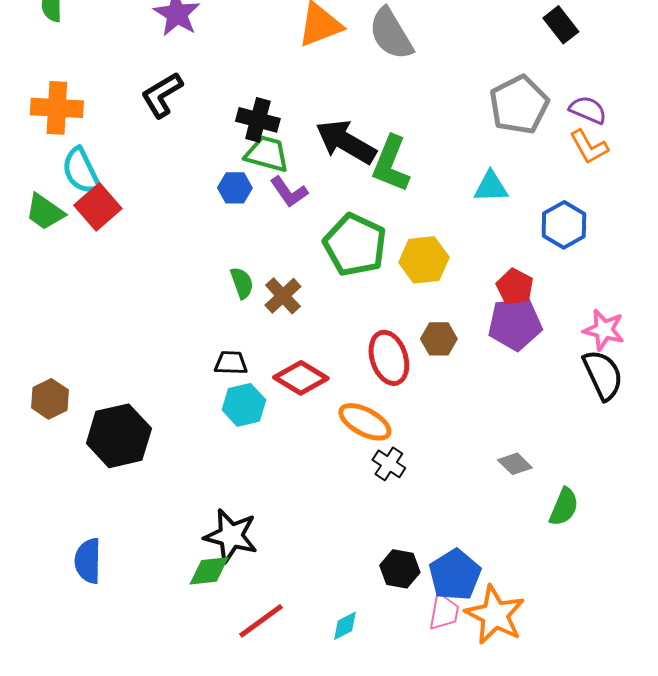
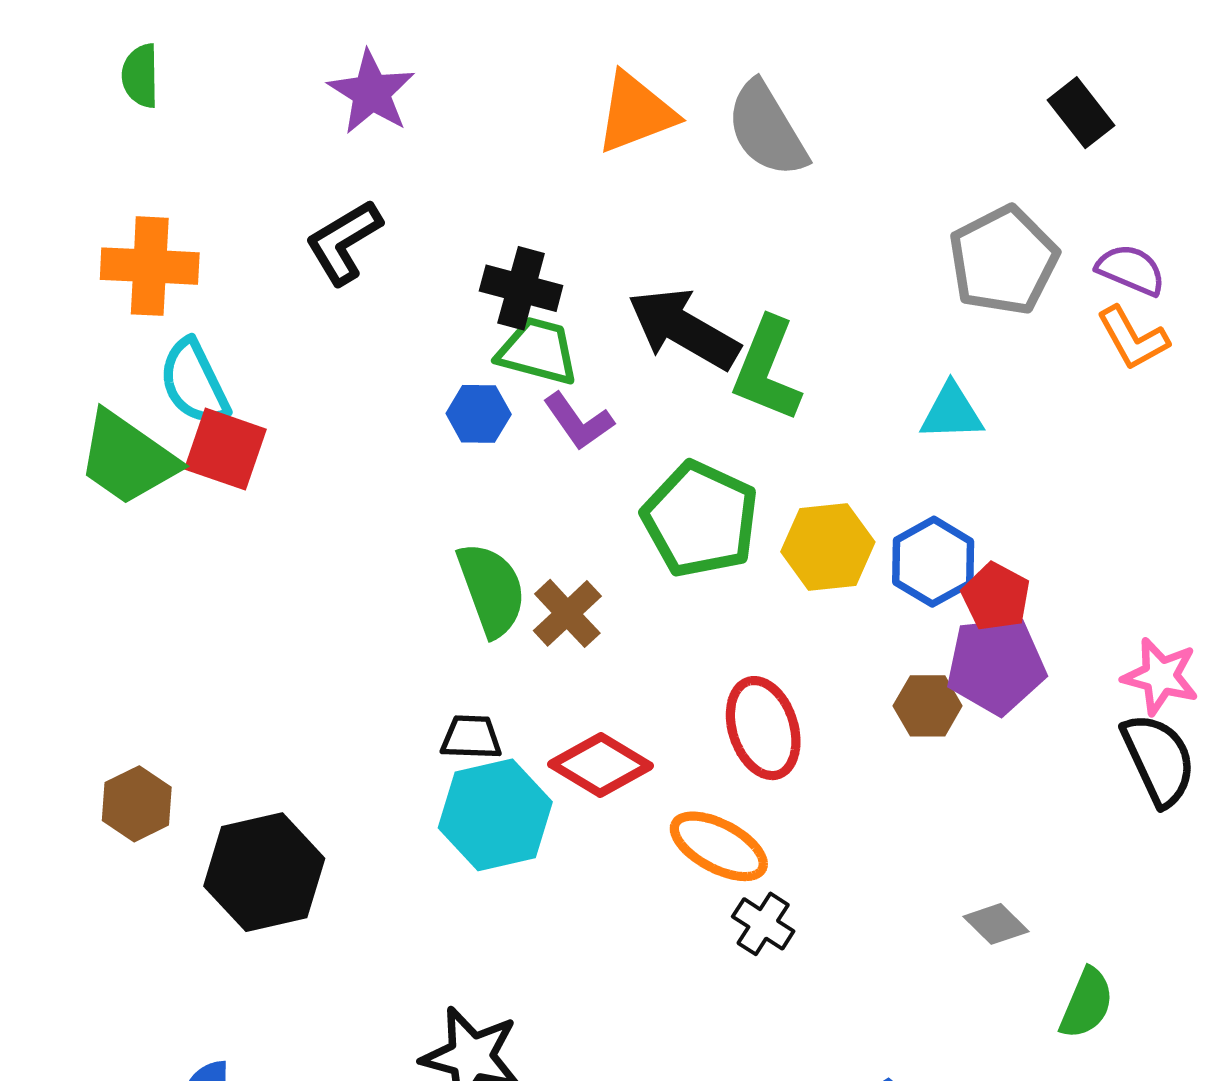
red square: (98, 207) -> (225, 449), turned -30
green trapezoid: (45, 212) -> (128, 458), size x1.4
blue hexagon: (564, 225) -> (933, 562), moved
green semicircle: (242, 283) -> (492, 589), size x1.6
brown hexagon: (439, 339) -> (928, 706), moved
cyan hexagon: (244, 405) -> (495, 815), size x1.4

